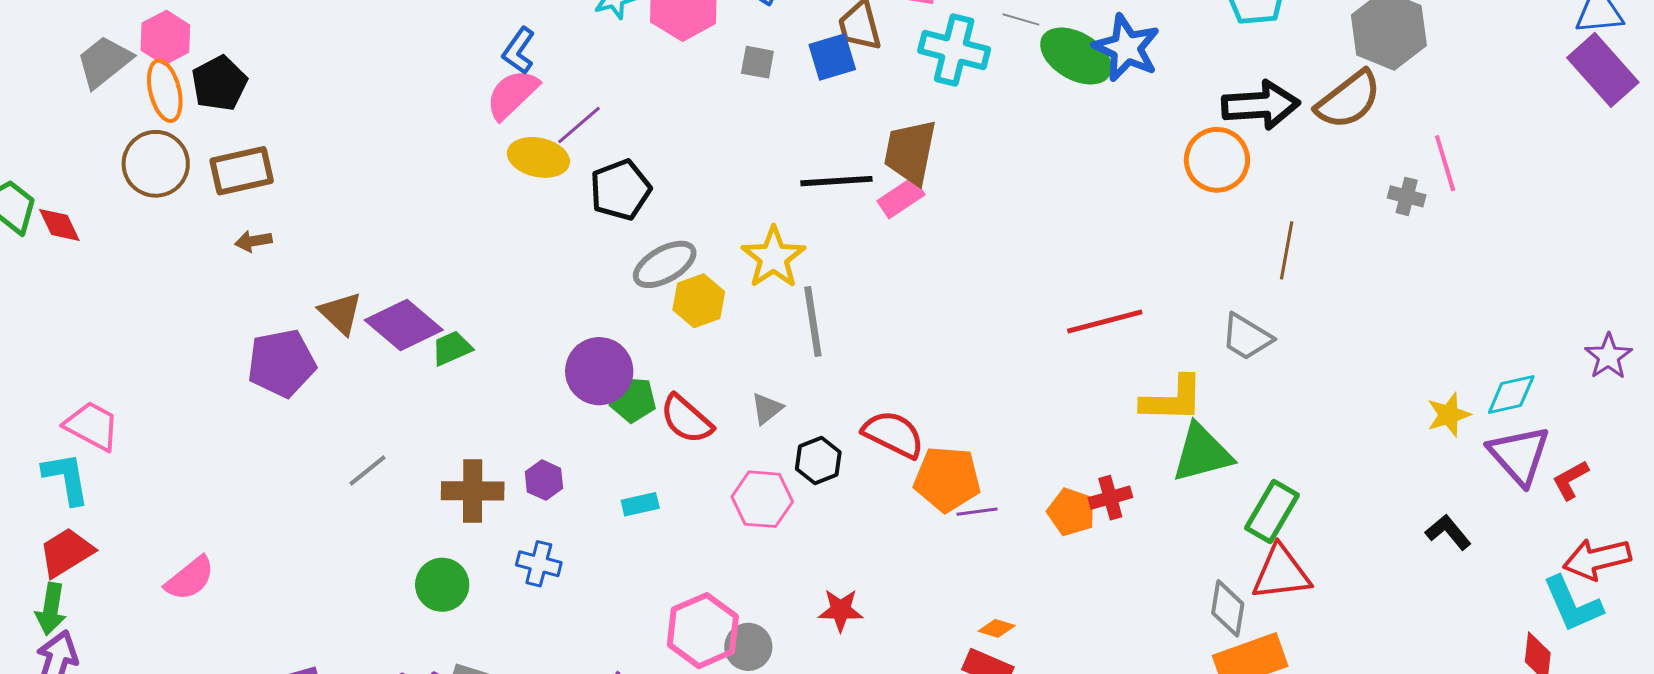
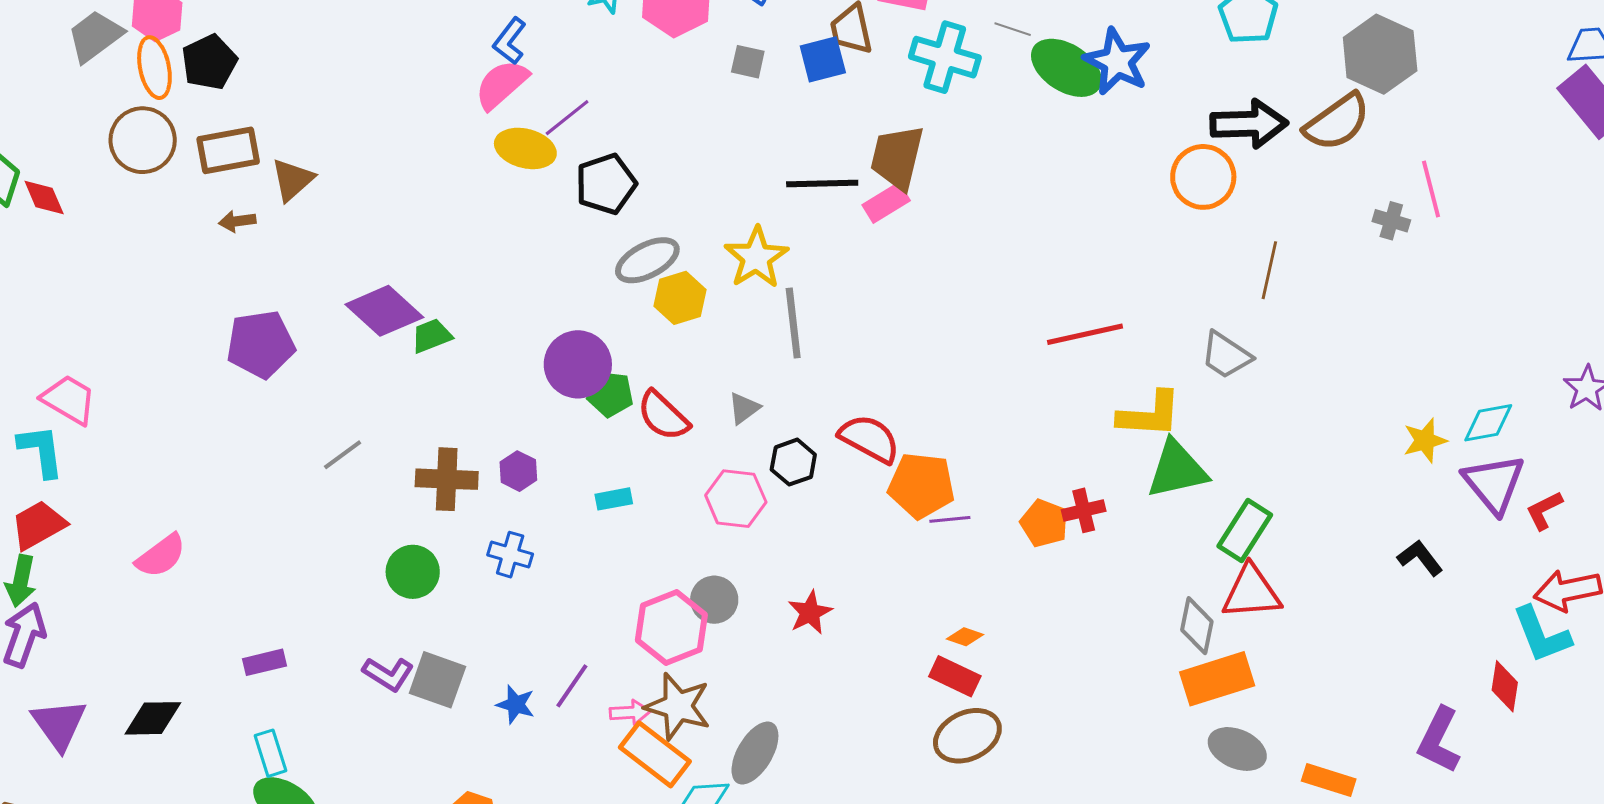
brown triangle: (341, 313) -> (293, 180), moved, turned 33
red star: (841, 610) -> (810, 612), turned -30
gray circle: (748, 647) -> (714, 600), moved

